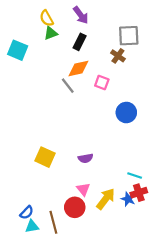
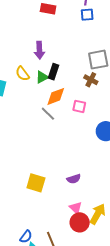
purple arrow: (81, 15) -> (39, 50), moved, turned 42
yellow semicircle: (47, 18) -> (22, 74), moved
green triangle: (51, 33) -> (42, 77), moved
red circle: (75, 207) -> (80, 222), moved

